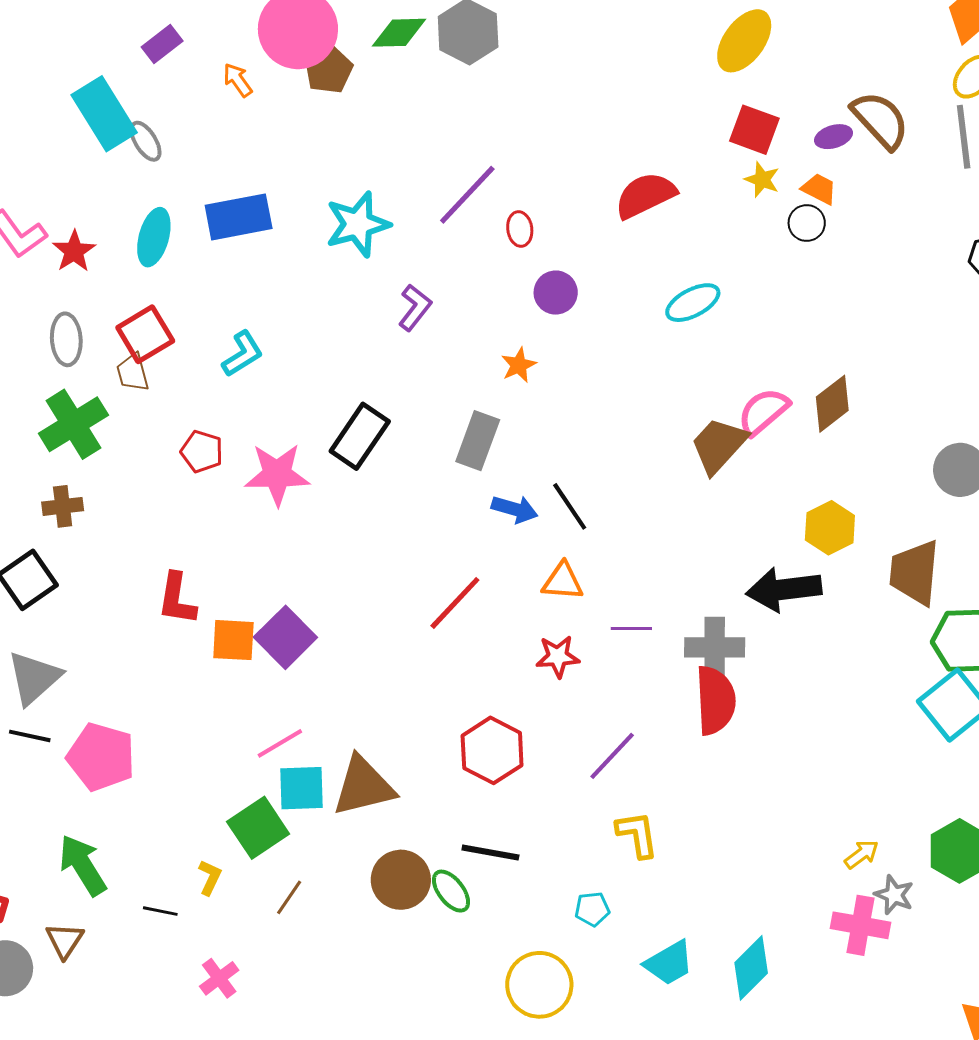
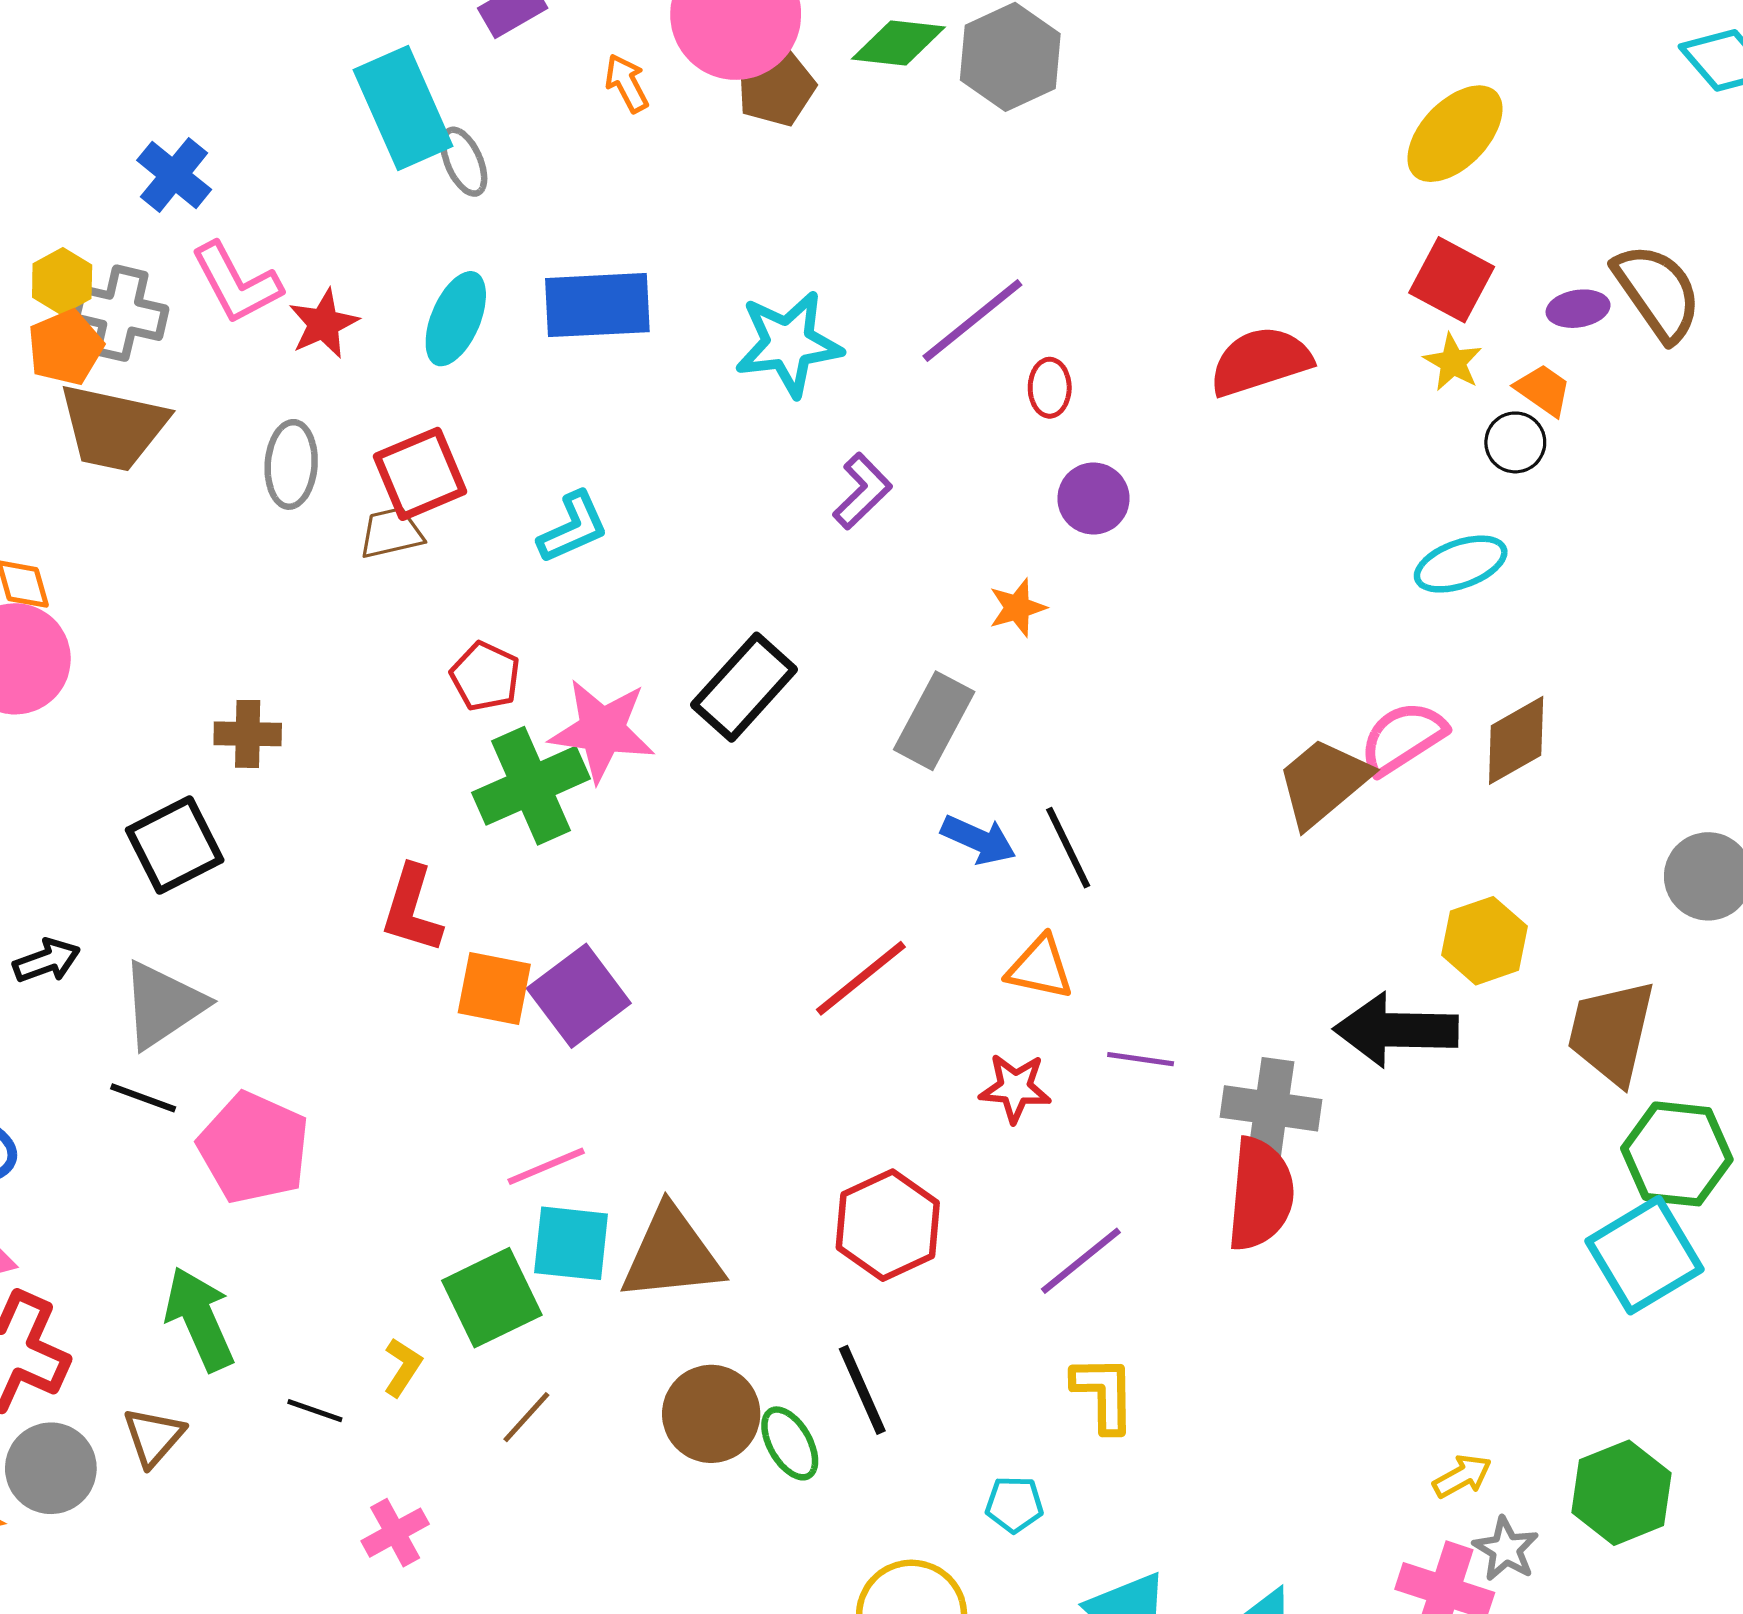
cyan ellipse: (693, 303) -> (1461, 564), moved
brown trapezoid: (133, 372) -> (391, 533), turned 84
green cross: (73, 424) -> (531, 786), moved
black line: (490, 852) -> (862, 1390), turned 48

